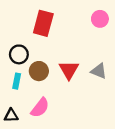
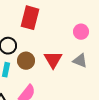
pink circle: (100, 19) -> (81, 32), moved

